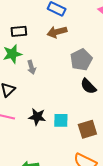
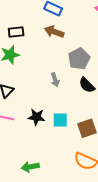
brown arrow: (57, 32) -> (54, 32), turned 36
gray arrow: (31, 67) -> (55, 80), moved

